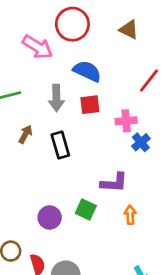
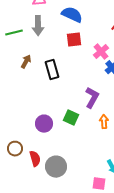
gray arrow: (56, 98) -> (38, 26), moved
pink cross: (126, 121) -> (101, 52), turned -35
purple L-shape: (114, 183) -> (92, 98), turned -65

